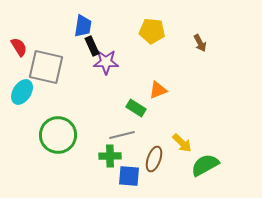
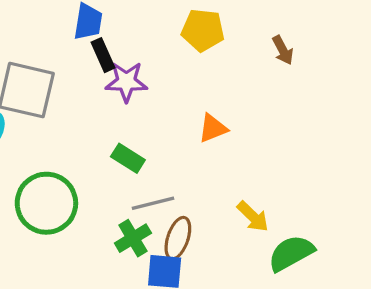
green rectangle: (136, 108) -> (128, 158), moved
green cross: (110, 156) -> (133, 238), turned -30
brown ellipse: (154, 159) -> (178, 238), moved

